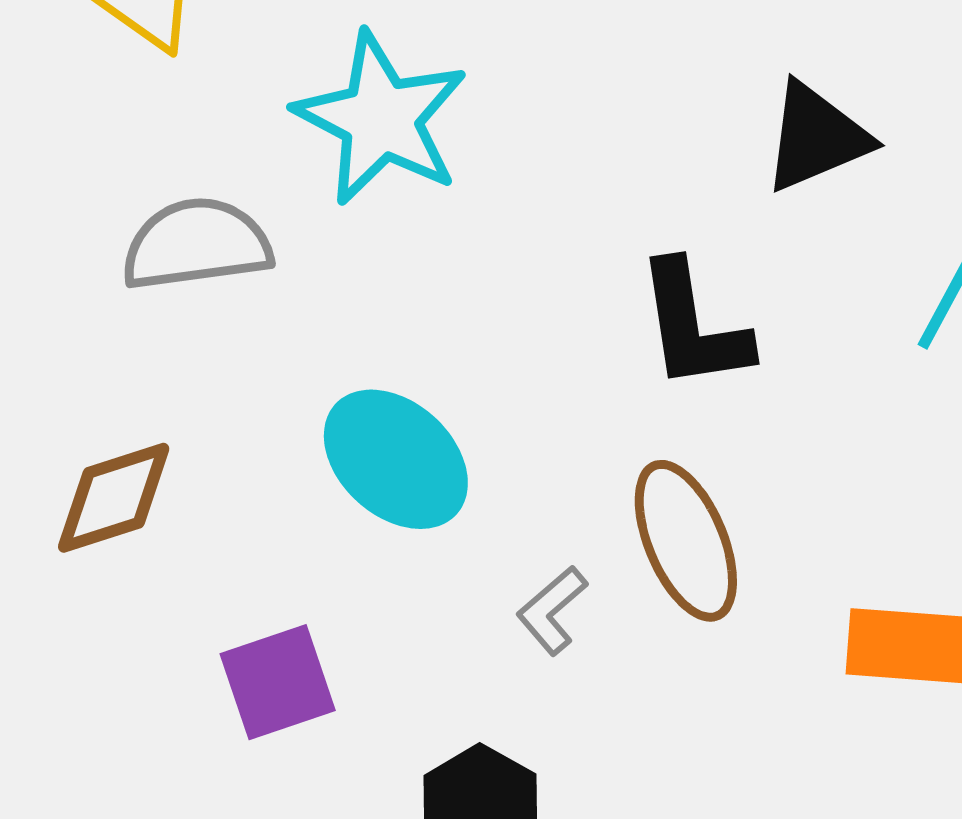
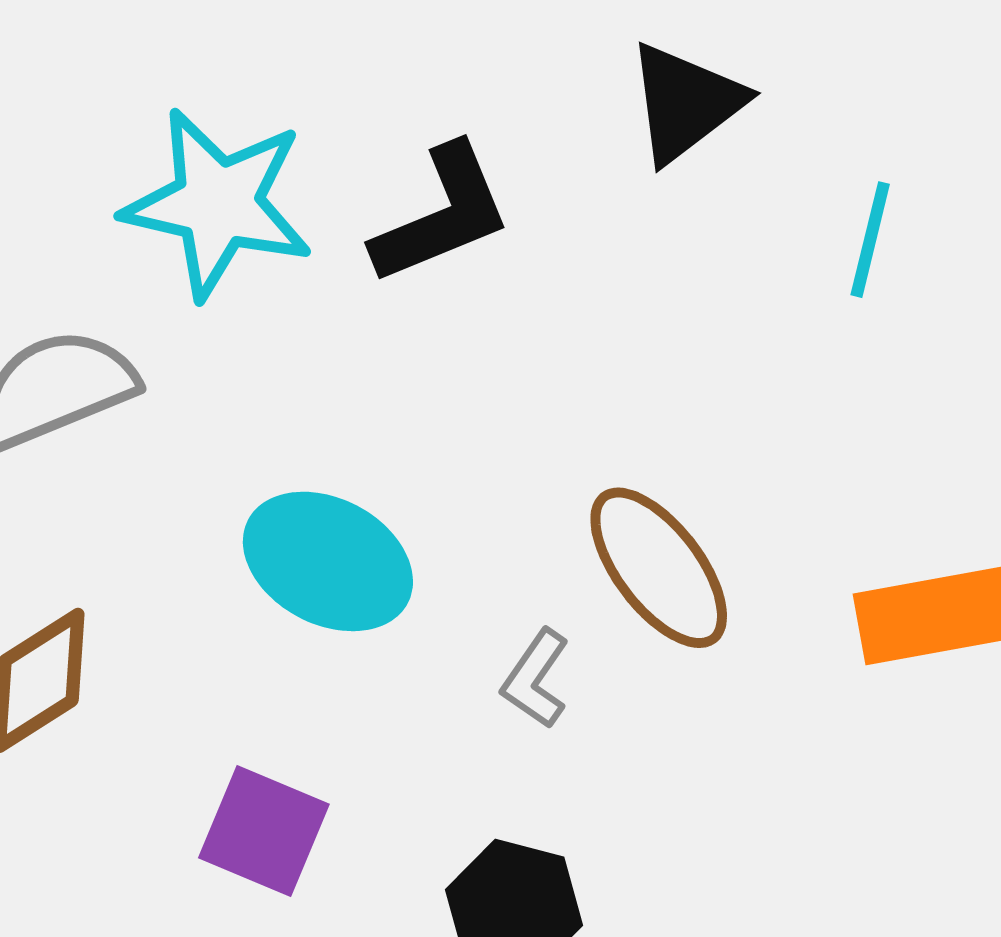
black L-shape: (693, 326) -> (442, 215), moved, turned -89
purple square: (278, 682) -> (264, 831), turned -34

